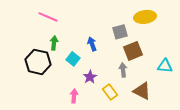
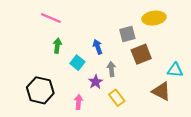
black hexagon: (38, 62) -> (40, 90), moved
gray arrow: (123, 70) -> (111, 69), moved
brown triangle: (142, 91) -> (161, 91), moved

